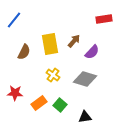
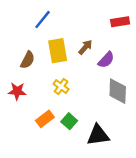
blue line: (14, 20) -> (43, 19), moved
gray diamond: (85, 79) -> (118, 91), moved, turned 75
red star: (15, 93) -> (17, 91), moved
black triangle: (85, 117) -> (98, 135), size x1.5

